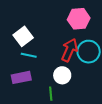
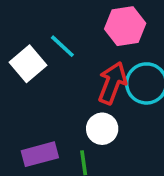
cyan line: (29, 55) -> (62, 46), moved, turned 35
purple rectangle: (21, 77) -> (40, 154), moved

